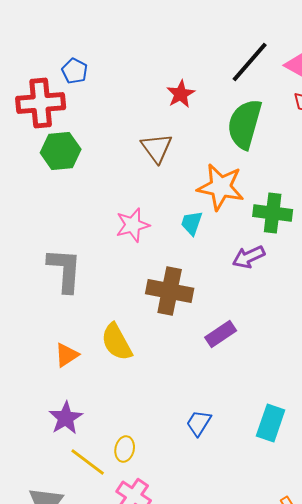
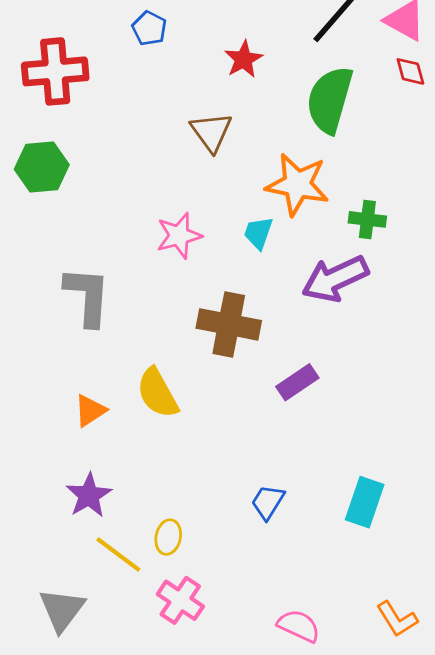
blue pentagon: (75, 71) -> (149, 28), moved
green hexagon: (61, 151) -> (42, 167), moved
green cross: (273, 213) -> (367, 219), size x0.7
purple arrow: (249, 257) -> (335, 279), size x1.5

